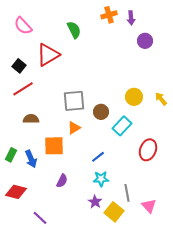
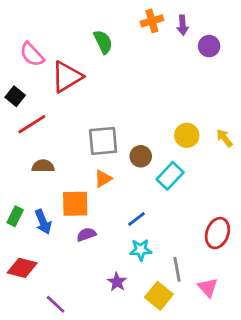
pink semicircle: (23, 26) -> (32, 54), moved
purple circle: (145, 41) -> (209, 46), moved
black square: (19, 66) -> (15, 96), moved
red ellipse: (148, 150) -> (217, 233), moved
purple semicircle: (62, 181) -> (86, 234), moved, turned -136
purple star: (95, 202) -> (117, 282), moved

